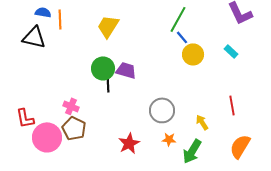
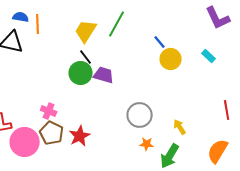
green line: (178, 19) -> (117, 24), moved
black line: (108, 84) -> (86, 57), moved, turned -35
red line: (232, 105) -> (227, 110), moved
red star: (129, 143) -> (80, 136), moved

